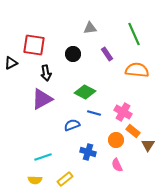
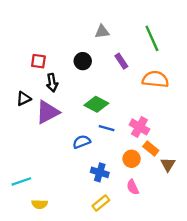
red square: (34, 45) -> (38, 61), moved, size x0.6
black triangle: (11, 63) -> (24, 99), moved
cyan line: (43, 157) -> (21, 181), moved
yellow rectangle: (65, 179) -> (101, 203), moved

